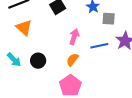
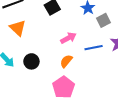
gray square: (109, 19) -> (103, 20), turned -32
pink arrow: (74, 37) -> (68, 38), turned 42

